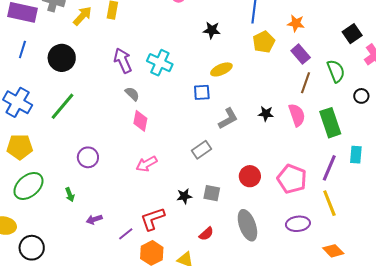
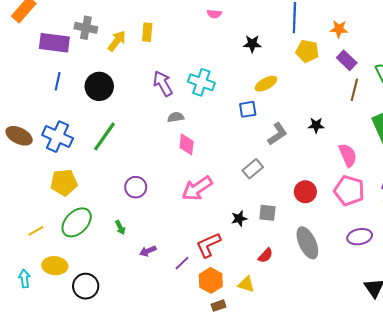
yellow pentagon: (264, 42) -> (307, 51), turned -30
gray semicircle: (132, 94) -> (176, 117), turned -49
pink semicircle: (297, 115) -> (348, 155), moved
pink arrow: (147, 164) -> (197, 188), size x1.4

